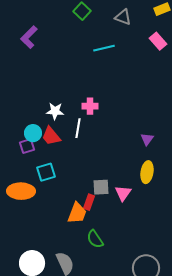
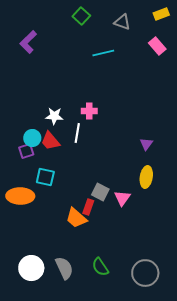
cyan square: (46, 172) -> (45, 177), turned 30
gray square: (101, 187) -> (100, 192), turned 30
orange trapezoid: (77, 213) -> (76, 218), turned 110
green semicircle: (95, 239) -> (100, 267), moved

